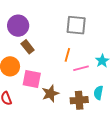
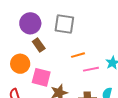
gray square: (76, 25) -> (64, 24), moved
orange line: (67, 55) -> (78, 55), turned 56

